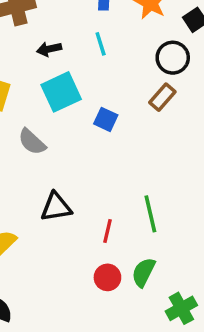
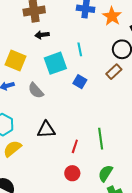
cyan line: (101, 44) -> (80, 49), moved
black arrow: (49, 49) -> (42, 35), moved
green semicircle: (144, 272) -> (105, 173), moved

